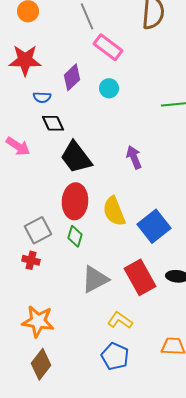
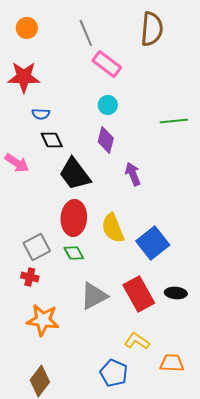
purple diamond: (72, 77) -> (106, 140), moved, turned -32
green diamond: (75, 236) -> (74, 253), turned -45
yellow L-shape: (120, 320) -> (137, 341), moved
orange star: (38, 321) -> (43, 320), moved

